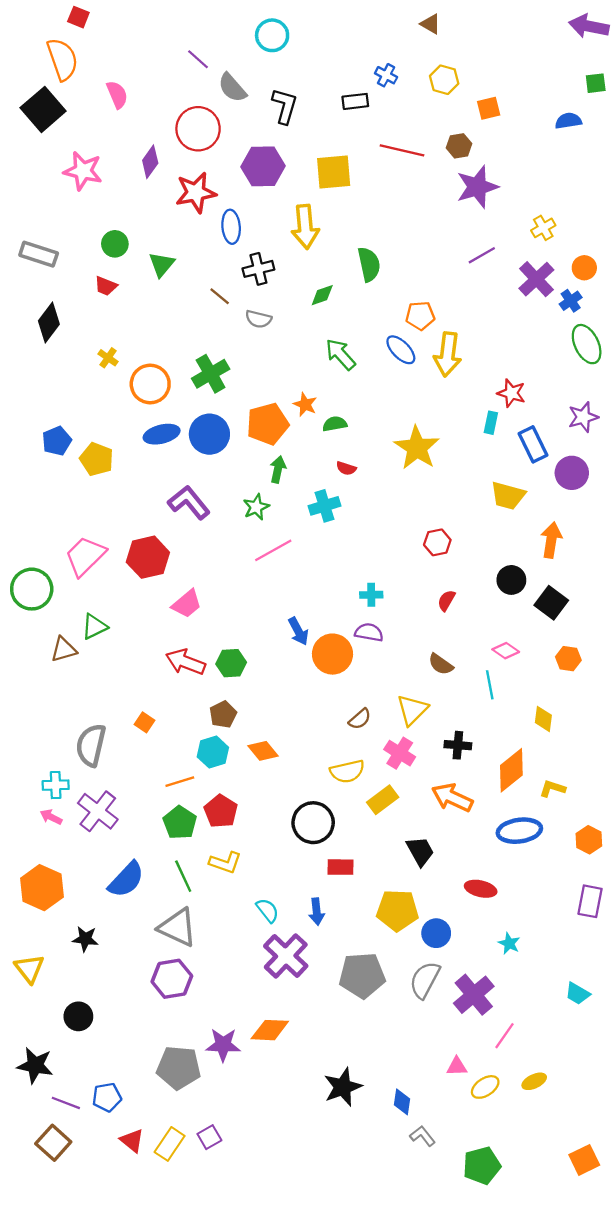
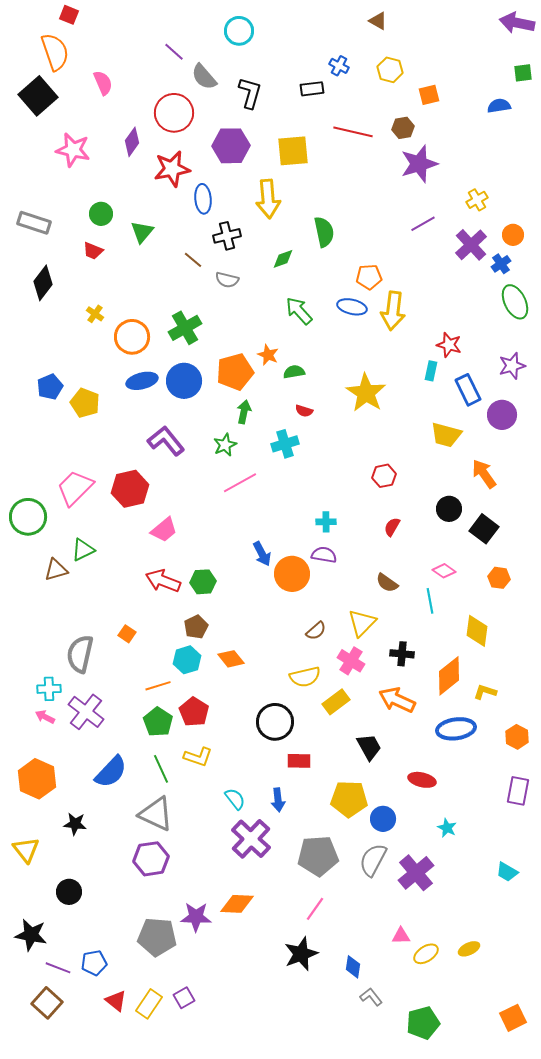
blue ellipse: (401, 350) -> (352, 307), turned -32
orange arrow: (551, 540) -> (484, 474), turned -44
yellow diamond: (543, 719) -> (477, 631), size x1.4
pink line: (505, 1036) -> (315, 909), moved

